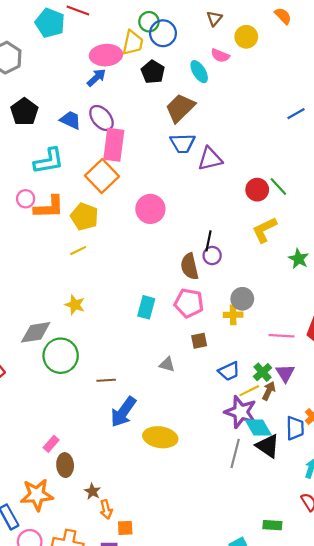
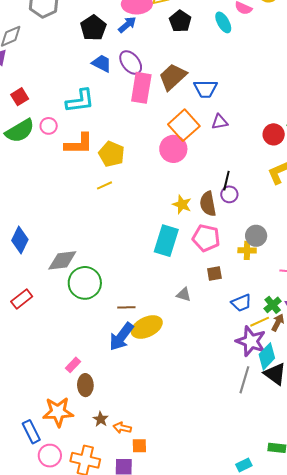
brown trapezoid: (180, 108) -> (173, 77), moved
black pentagon: (24, 112) -> (93, 28), moved
purple triangle: (210, 159) -> (220, 122), moved, size x0.7
orange square: (102, 176) -> (184, 125), moved
pink circle: (26, 199) -> (49, 126), moved
yellow star: (75, 305) -> (182, 204), moved
cyan rectangle: (146, 307) -> (166, 241), size x1.4
blue arrow: (123, 412) -> (121, 337), moved
cyan diamond: (258, 427) -> (267, 356), turned 72
yellow ellipse: (160, 437) -> (147, 327), moved, turned -36
brown star: (92, 491) -> (101, 419), moved
orange arrow: (106, 509) -> (122, 428), turned 114

